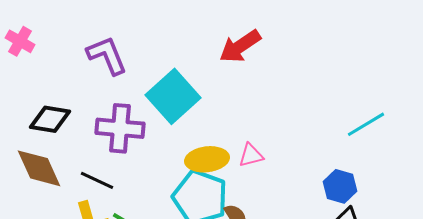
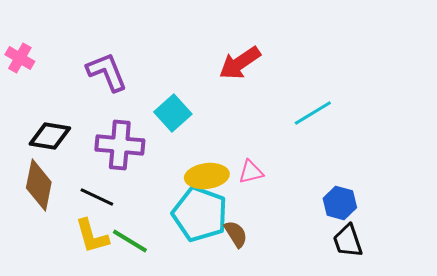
cyan square: (173, 96) -> (173, 113), size x0.7
cyan line: (366, 124) -> (313, 113), moved
brown diamond: (39, 168) -> (39, 185), turned 36

